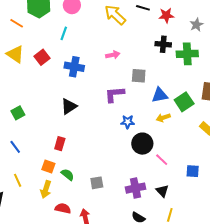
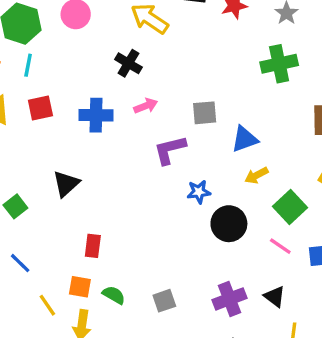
cyan line: (64, 33) -> (28, 65), moved
black cross: (163, 44) -> (128, 63), moved, turned 35
pink arrow: (113, 55) -> (146, 106), moved
red square: (42, 57) -> (40, 108), turned 35
green square: (184, 102) -> (290, 207), moved
black triangle: (69, 106) -> (66, 184), moved
pink line: (162, 160) -> (280, 246), moved
yellow line: (18, 180) -> (47, 305), moved

